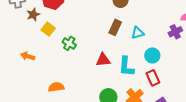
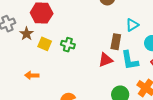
brown rectangle: (115, 27) -> (116, 42), moved
green cross: (69, 43) -> (68, 45), moved

